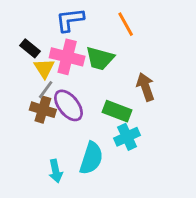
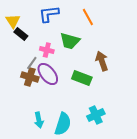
pink cross: (67, 57) -> (47, 50), moved, size x0.6
yellow triangle: (44, 68) -> (13, 21), moved
cyan cross: (127, 137) -> (96, 115), moved
cyan semicircle: (91, 158) -> (63, 124), moved

